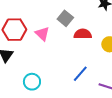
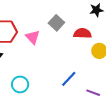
red semicircle: (83, 34) -> (83, 33), moved

